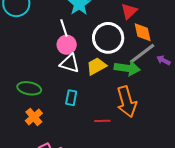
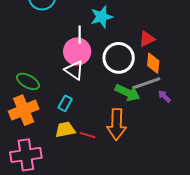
pink circle: (67, 45) -> (77, 52), size x1.4
yellow trapezoid: (96, 66) -> (65, 130), moved
orange cross: (34, 117) -> (24, 110), size x1.6

